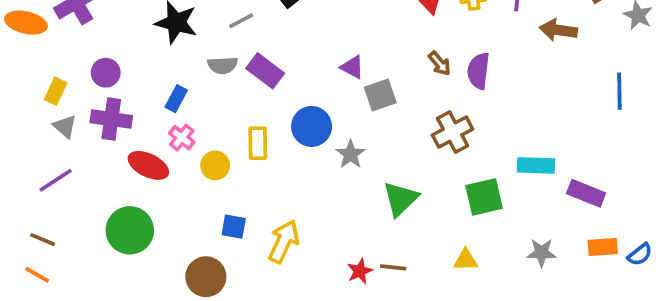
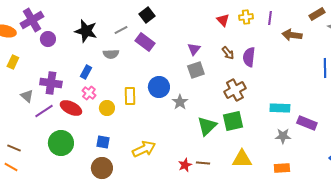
purple triangle: (352, 67) -> (194, 49), moved, turned 40
purple rectangle: (265, 71) -> (145, 42), moved
purple circle: (106, 73) -> (48, 39), moved
yellow rectangle: (56, 91) -> (13, 62), moved
gray triangle: (65, 126) -> (27, 96), moved
purple line: (56, 180) -> (44, 111), moved
green square: (484, 197) -> (233, 121), moved
blue square: (234, 227) -> (103, 142), moved
yellow arrow: (284, 241) -> (144, 149), turned 40
orange rectangle: (603, 247) -> (282, 168), moved
gray star: (542, 253) -> (283, 136), moved
yellow triangle: (466, 260) -> (242, 159), size x1.5

